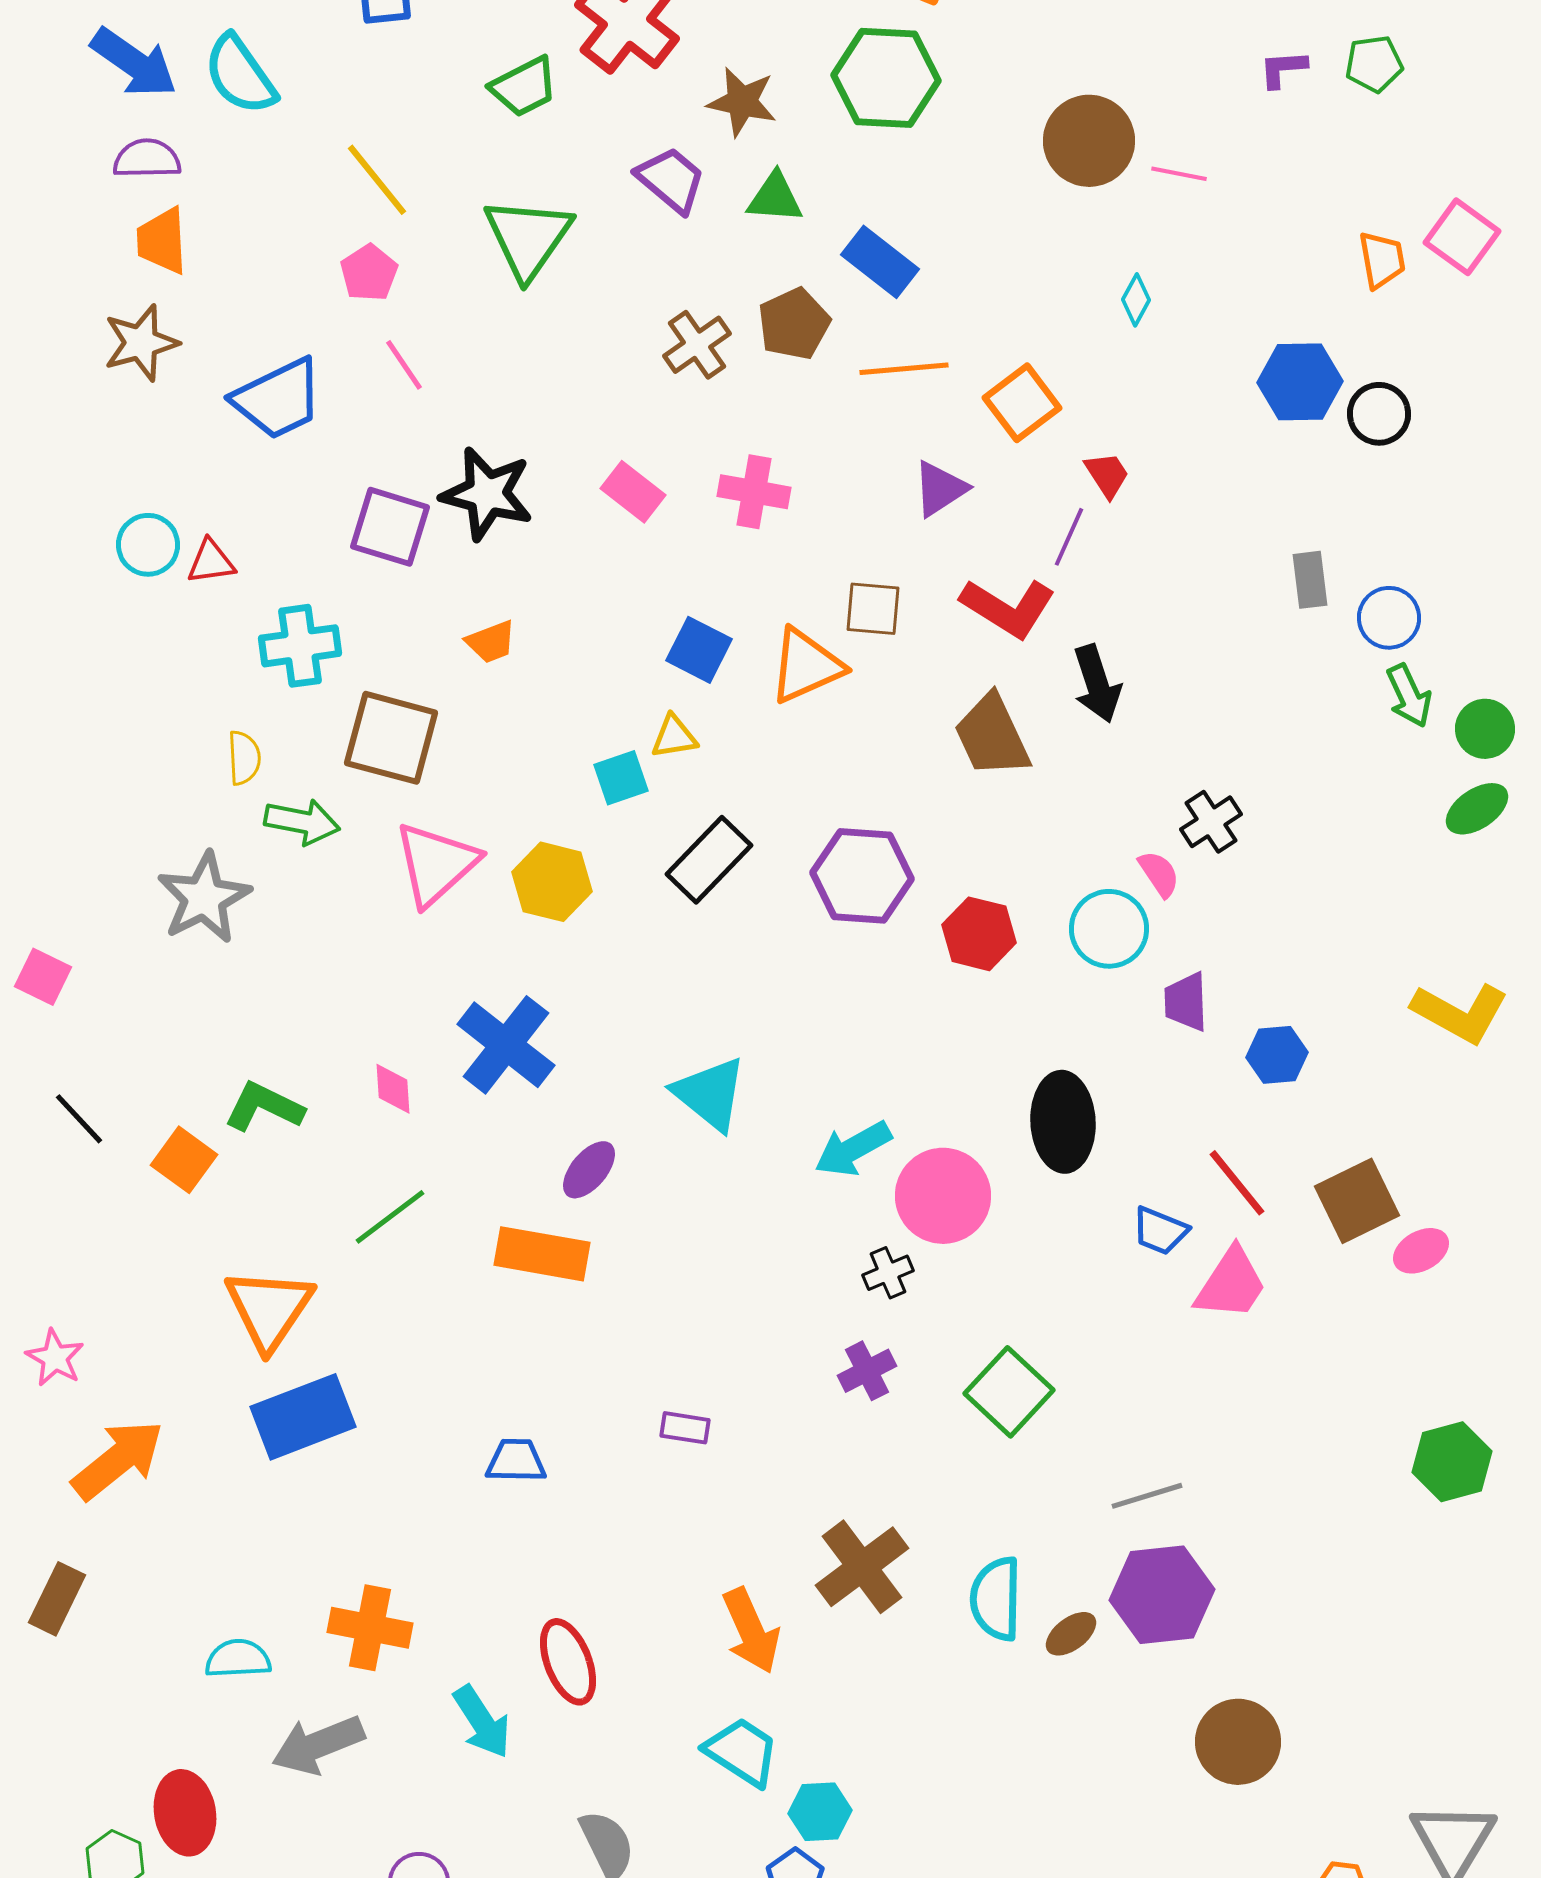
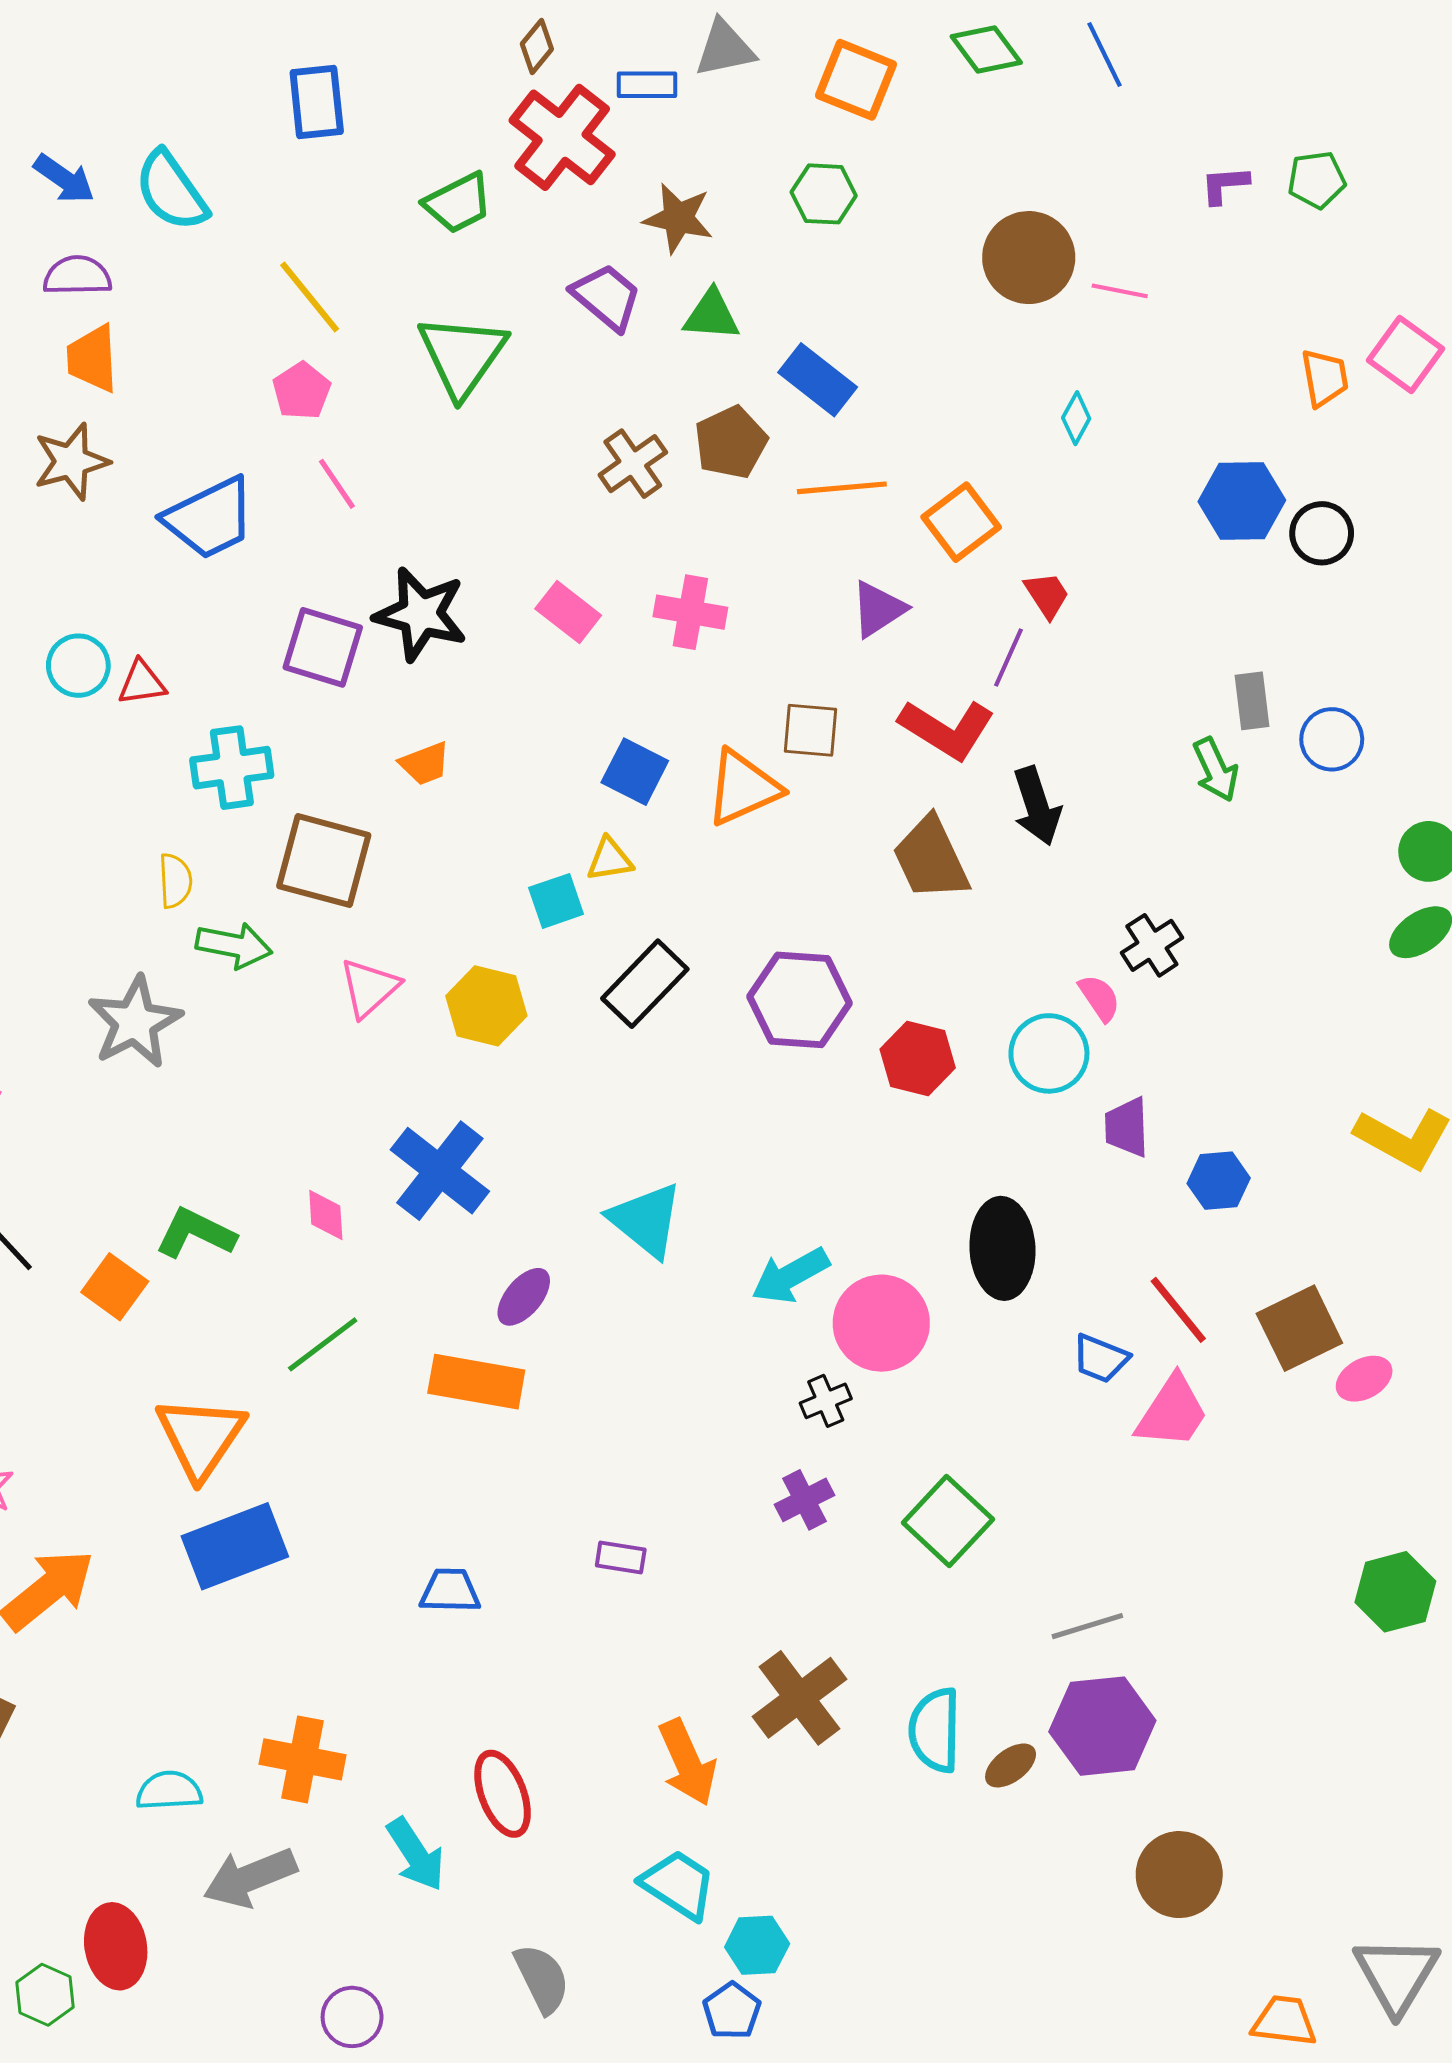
blue arrow: (134, 63) -> (64, 179), size x0.7
green hexagon: (886, 78) -> (824, 194), size x0.6
green arrow: (1409, 696) -> (1216, 770), moved
pink triangle: (436, 864) -> (369, 988), size x0.7

